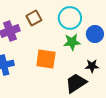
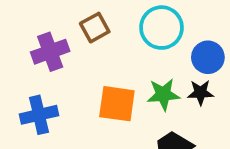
green star: (72, 42) -> (163, 94), moved
black star: (92, 66) -> (200, 93), moved

